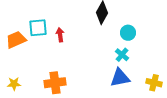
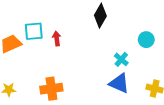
cyan circle: (128, 33) -> (146, 40), moved
blue triangle: (120, 78) -> (119, 83), turned 35

